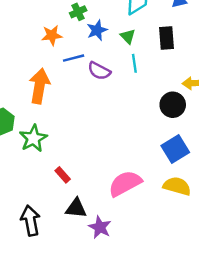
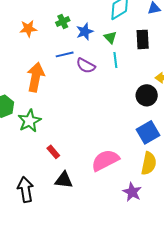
green cross: (78, 12) -> (63, 22), moved
orange star: (52, 35) -> (28, 29), moved
yellow semicircle: (177, 186) -> (149, 163), turned 85
purple star: (100, 227) -> (132, 192), moved

